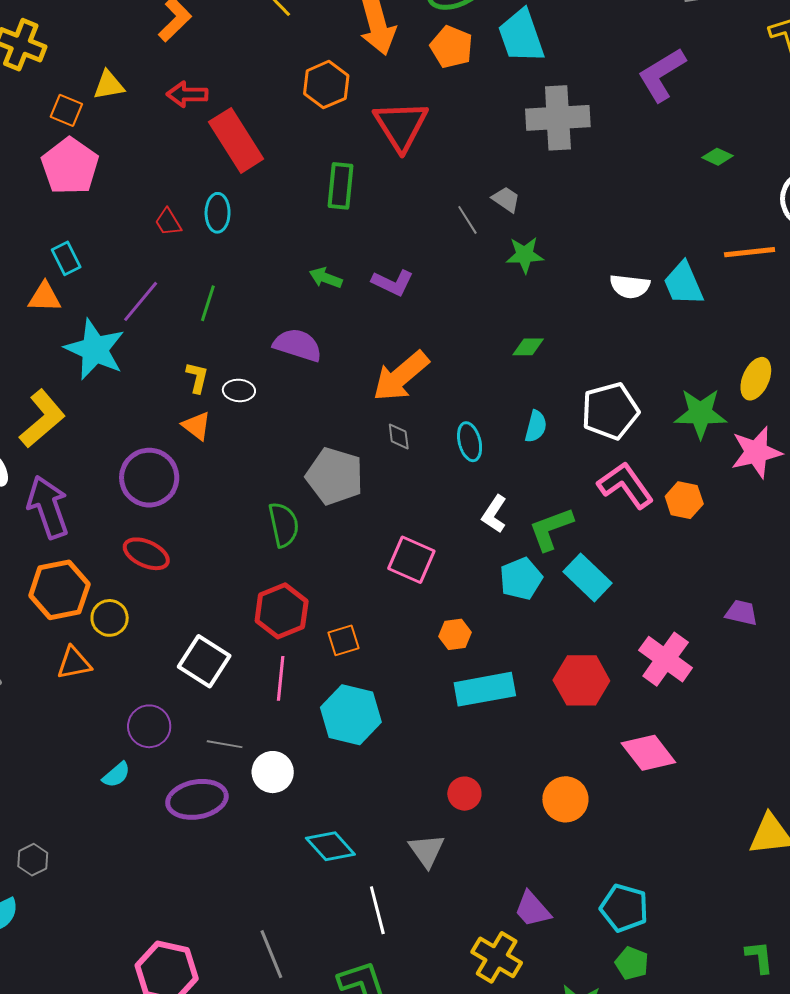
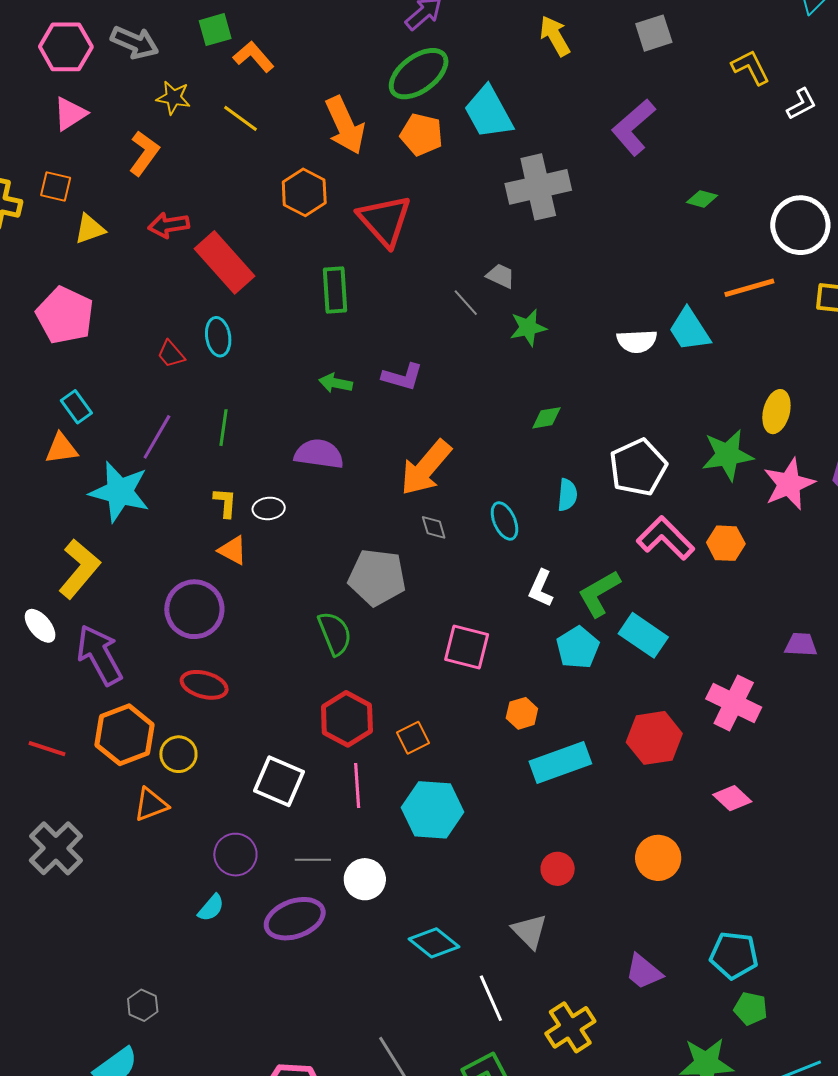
orange square: (66, 110) -> (56, 187), moved
pink diamond: (648, 753) -> (732, 798), size x0.7
yellow cross: (497, 957) -> (570, 1027), moved, turned 36

